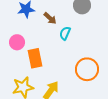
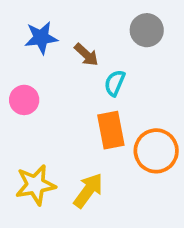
orange rectangle: (35, 58) -> (111, 130), moved

